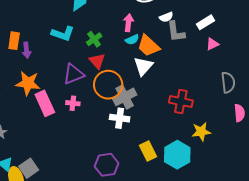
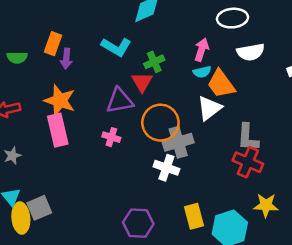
white semicircle: (166, 17) -> (251, 52), size x1.5
gray L-shape: (176, 32) -> (248, 137), moved
red triangle: (97, 61) -> (142, 82), moved
pink rectangle: (45, 103) -> (58, 130), moved

